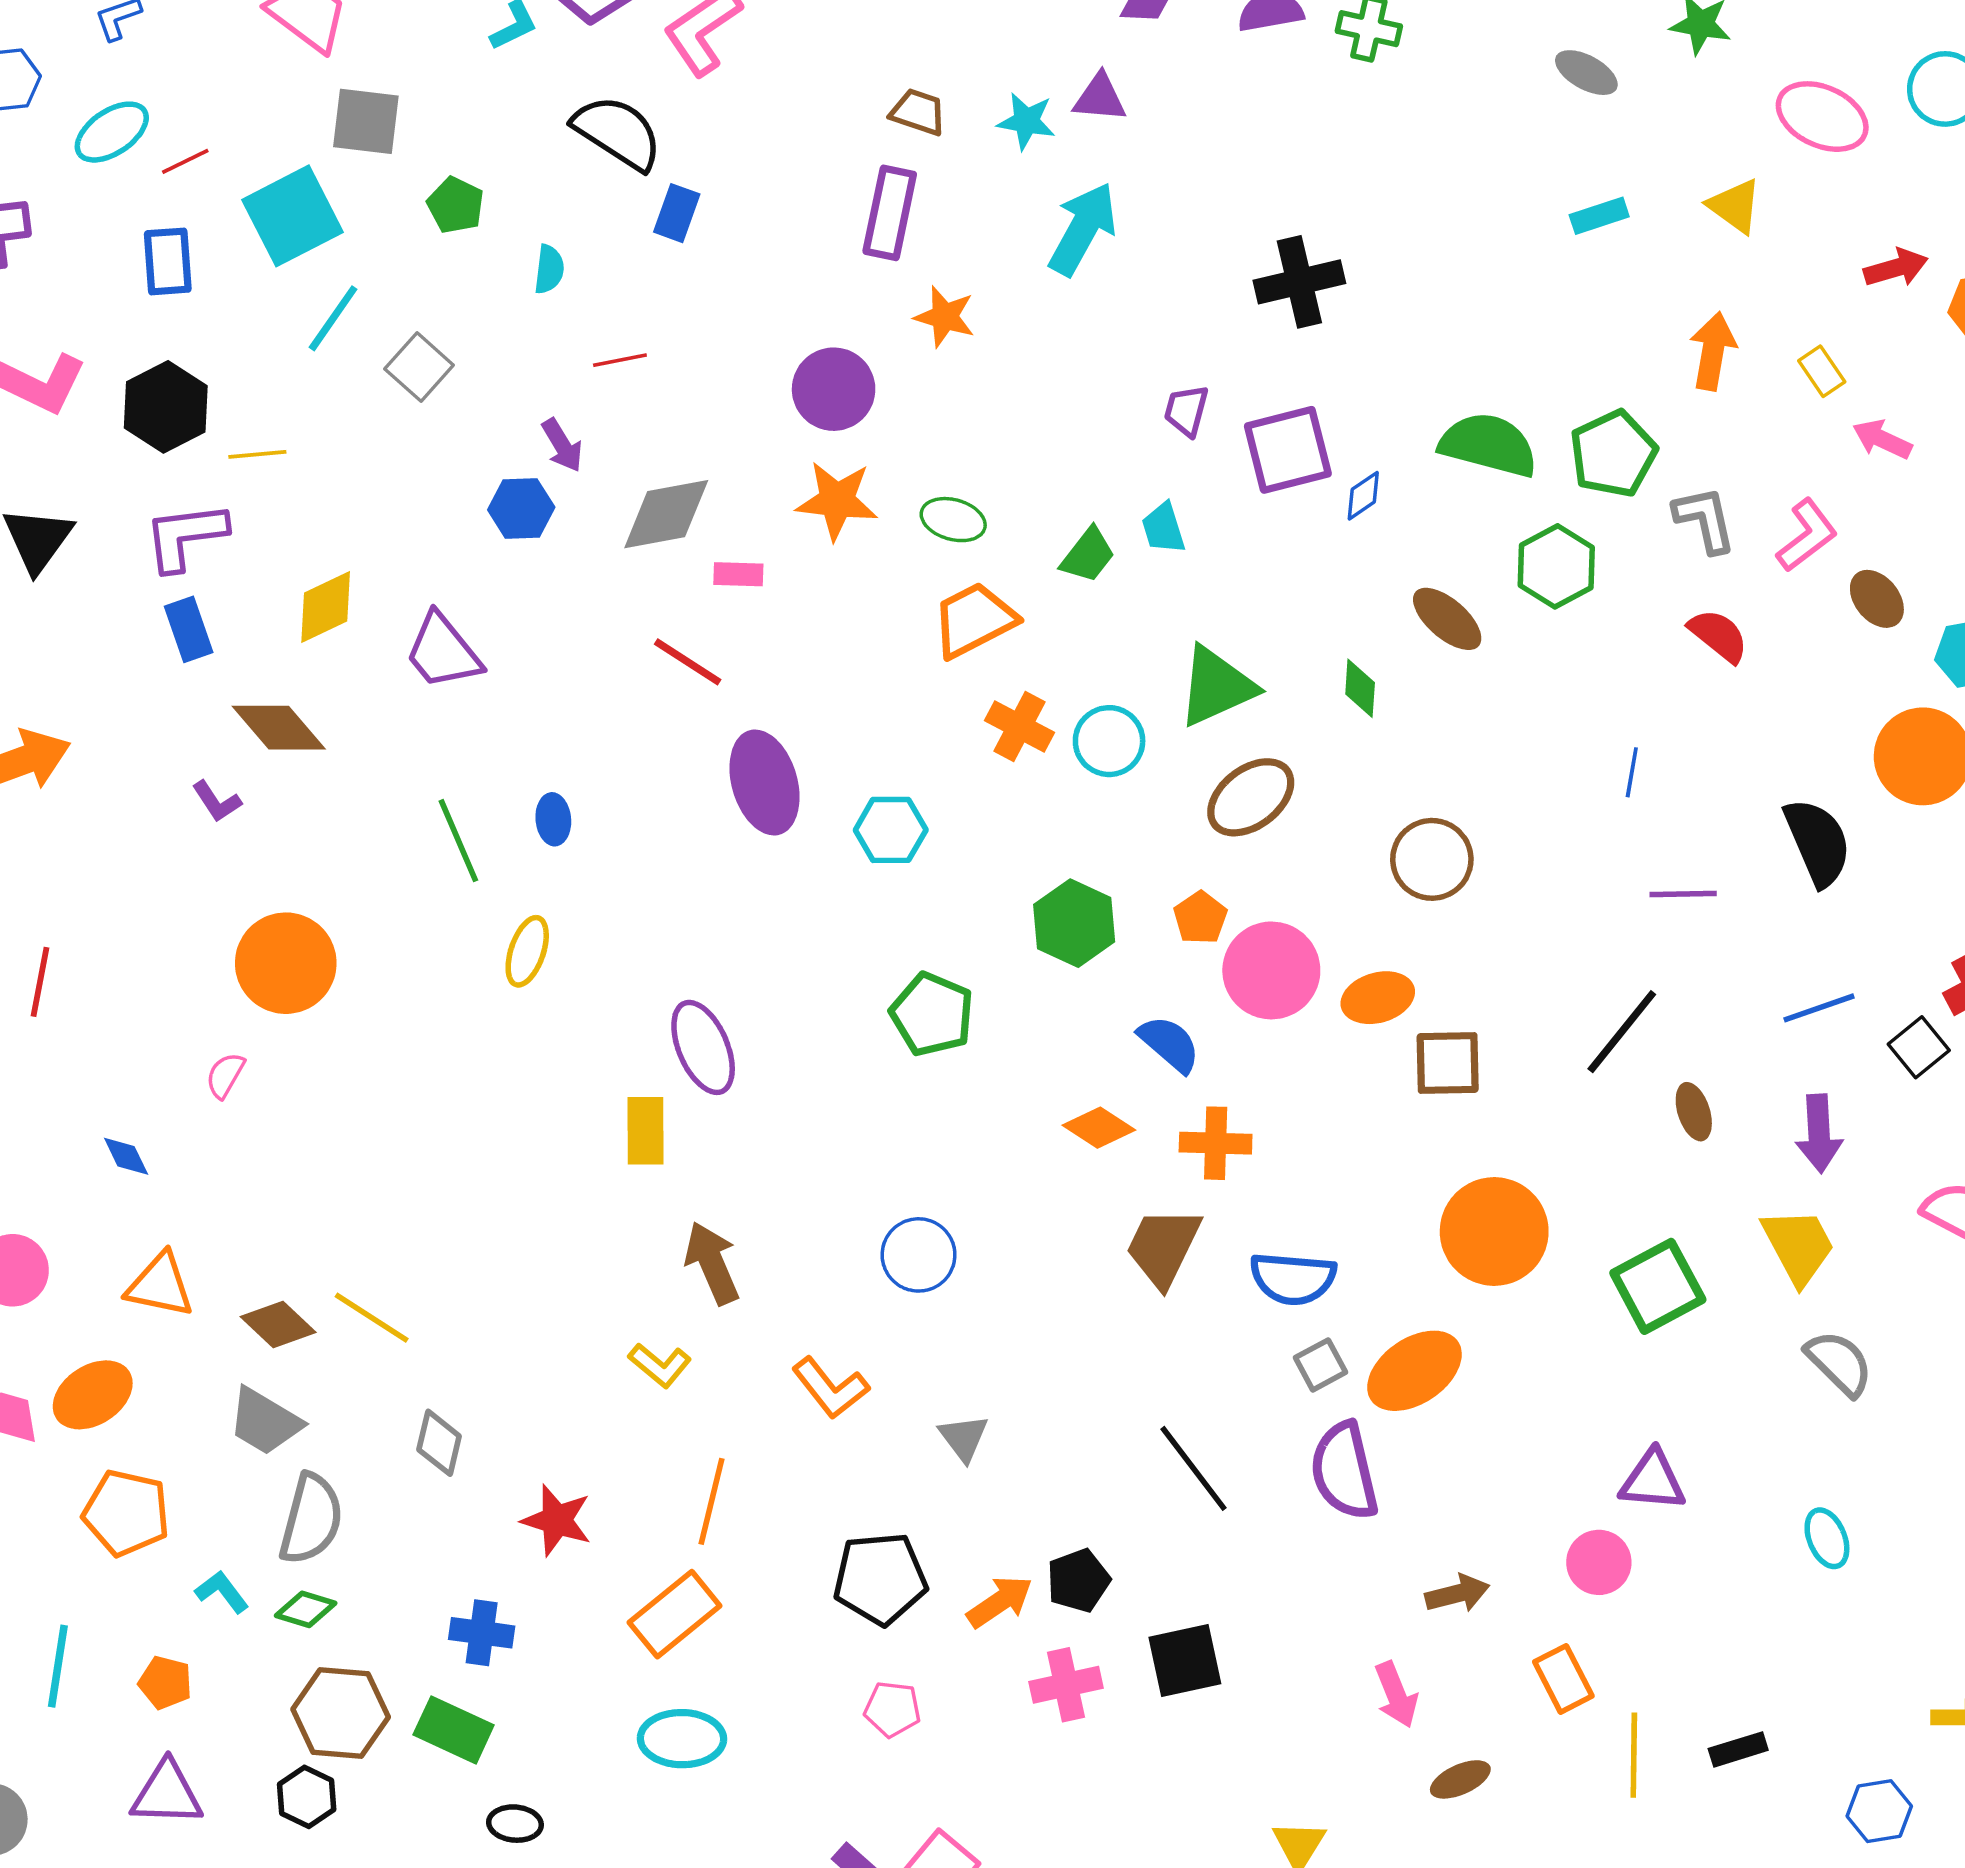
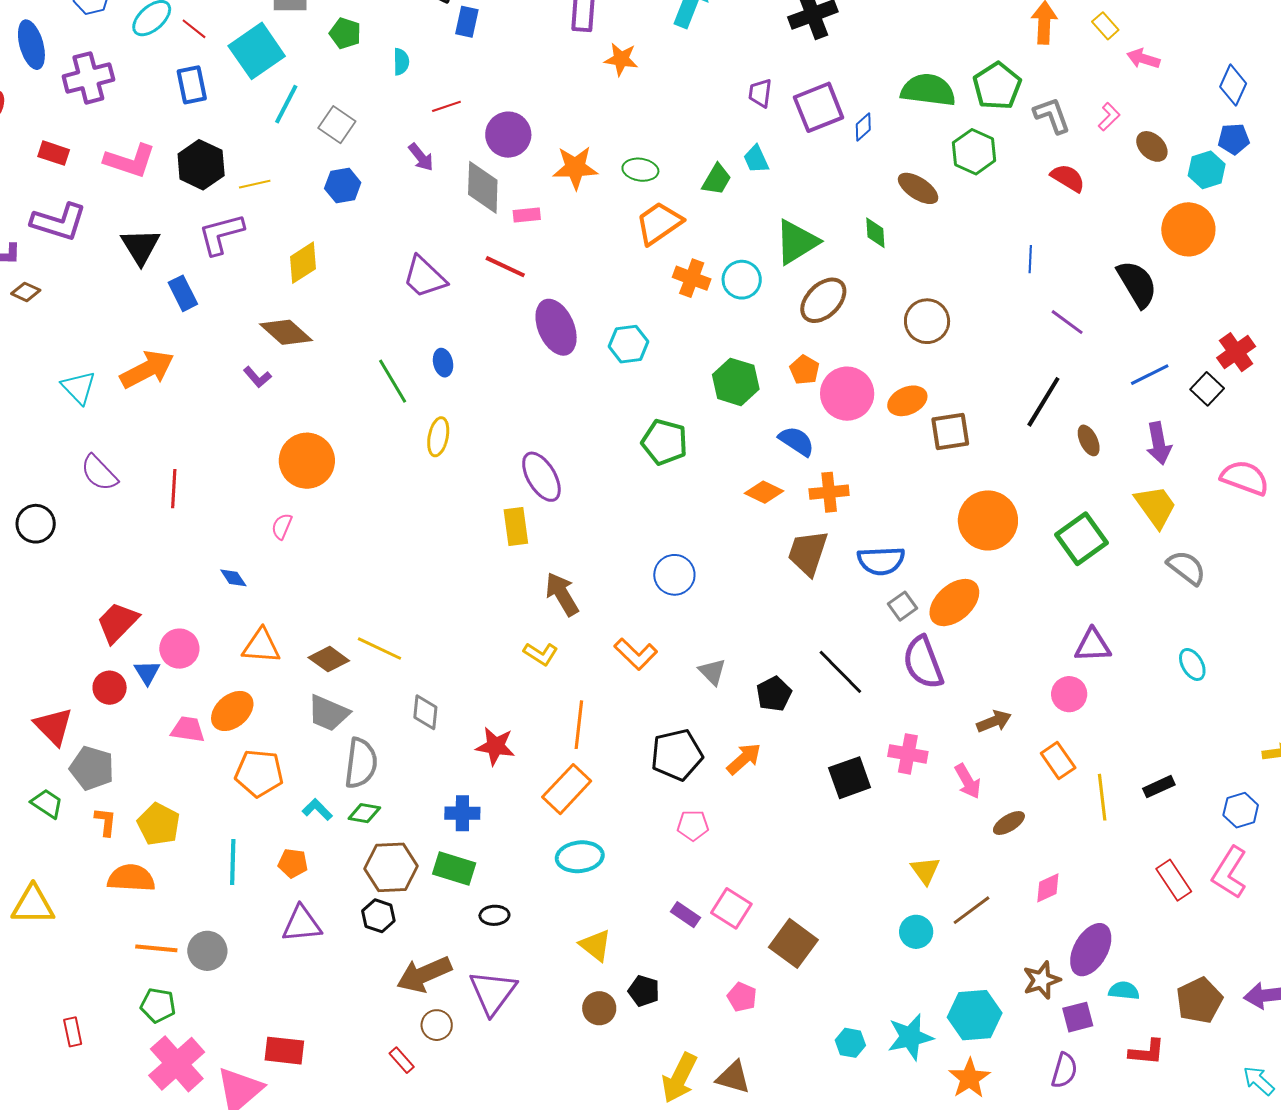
red line: (185, 161) -> (194, 29), turned 72
purple circle: (834, 389) -> (508, 135), moved
blue hexagon: (521, 508) -> (343, 185), moved
gray diamond: (666, 514) -> (483, 187), turned -70
pink L-shape: (1807, 535) -> (1109, 117), size x0.7
blue rectangle: (189, 629) -> (183, 293), moved
purple trapezoid: (443, 652) -> (424, 277), moved
purple line: (1683, 894) -> (1067, 322), turned 45
black pentagon: (1078, 1581) -> (774, 694), moved
pink cross: (1066, 1685) -> (908, 754), moved, turned 30

